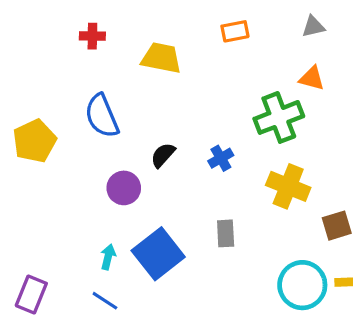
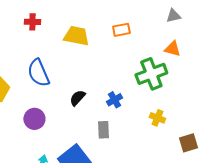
orange rectangle: (235, 31) -> (121, 30), moved
yellow cross: (288, 186) -> (157, 118), size x0.6
purple circle: (124, 188) -> (34, 119), moved
gray rectangle: (226, 233) -> (103, 130), moved

